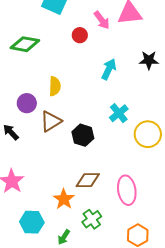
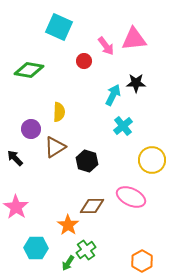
black star: (149, 60) -> (136, 83), moved
cyan cross: (119, 113) -> (123, 126), moved
pink ellipse: (127, 190) -> (131, 197), moved, turned -56
green cross: (92, 219) -> (86, 250), moved

